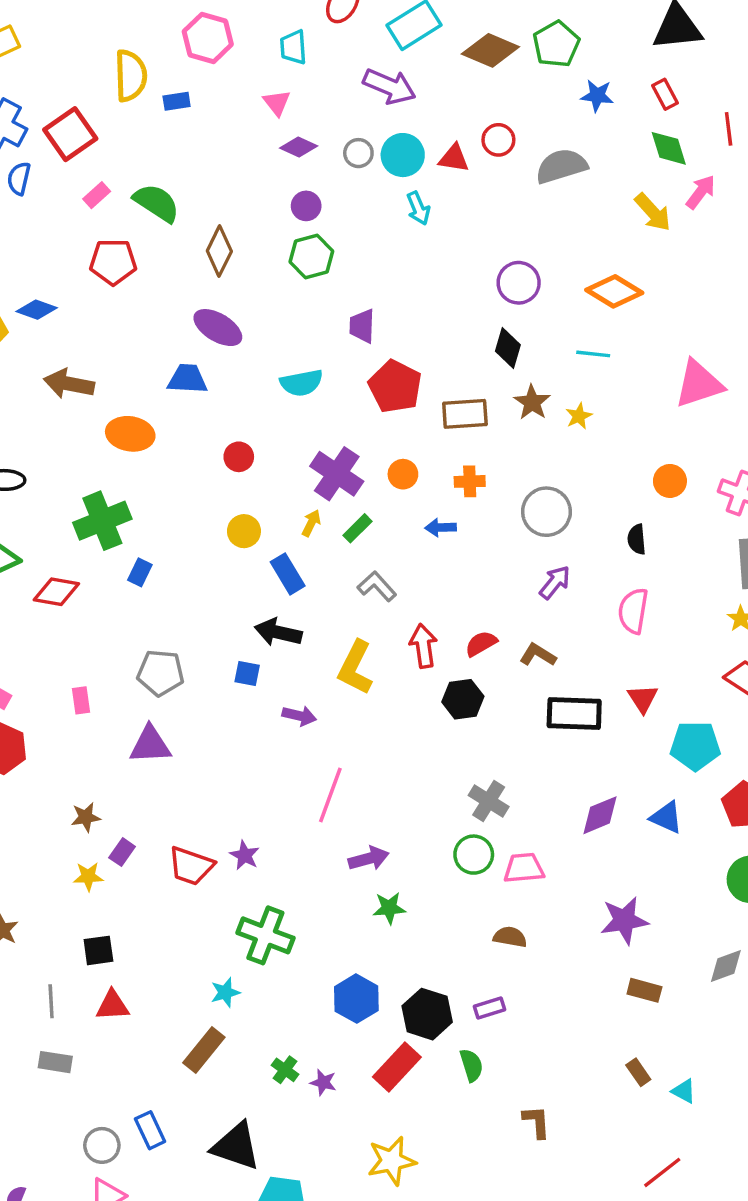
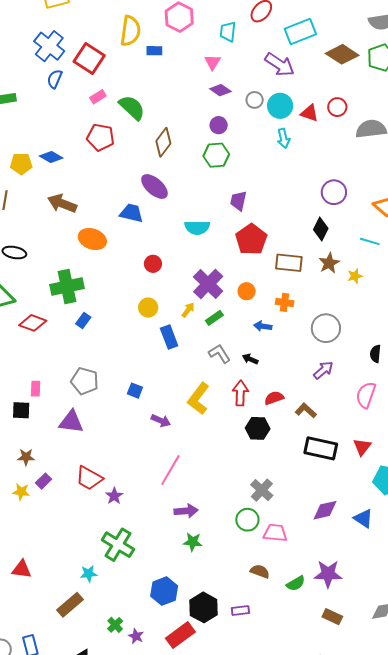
red square: (70, 134) -> (89, 59), turned -32
black arrow: (278, 632) -> (250, 359), moved, size x0.6
red trapezoid: (191, 866) -> (89, 478), moved
black square: (98, 950) -> (21, 410), moved
green semicircle: (471, 1065) -> (296, 583), moved, turned 66

